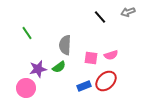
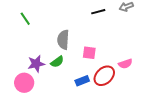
black line: (100, 17) -> (98, 12), turned -64
green line: (27, 33) -> (25, 19), moved
pink semicircle: (111, 55) -> (125, 64), moved

